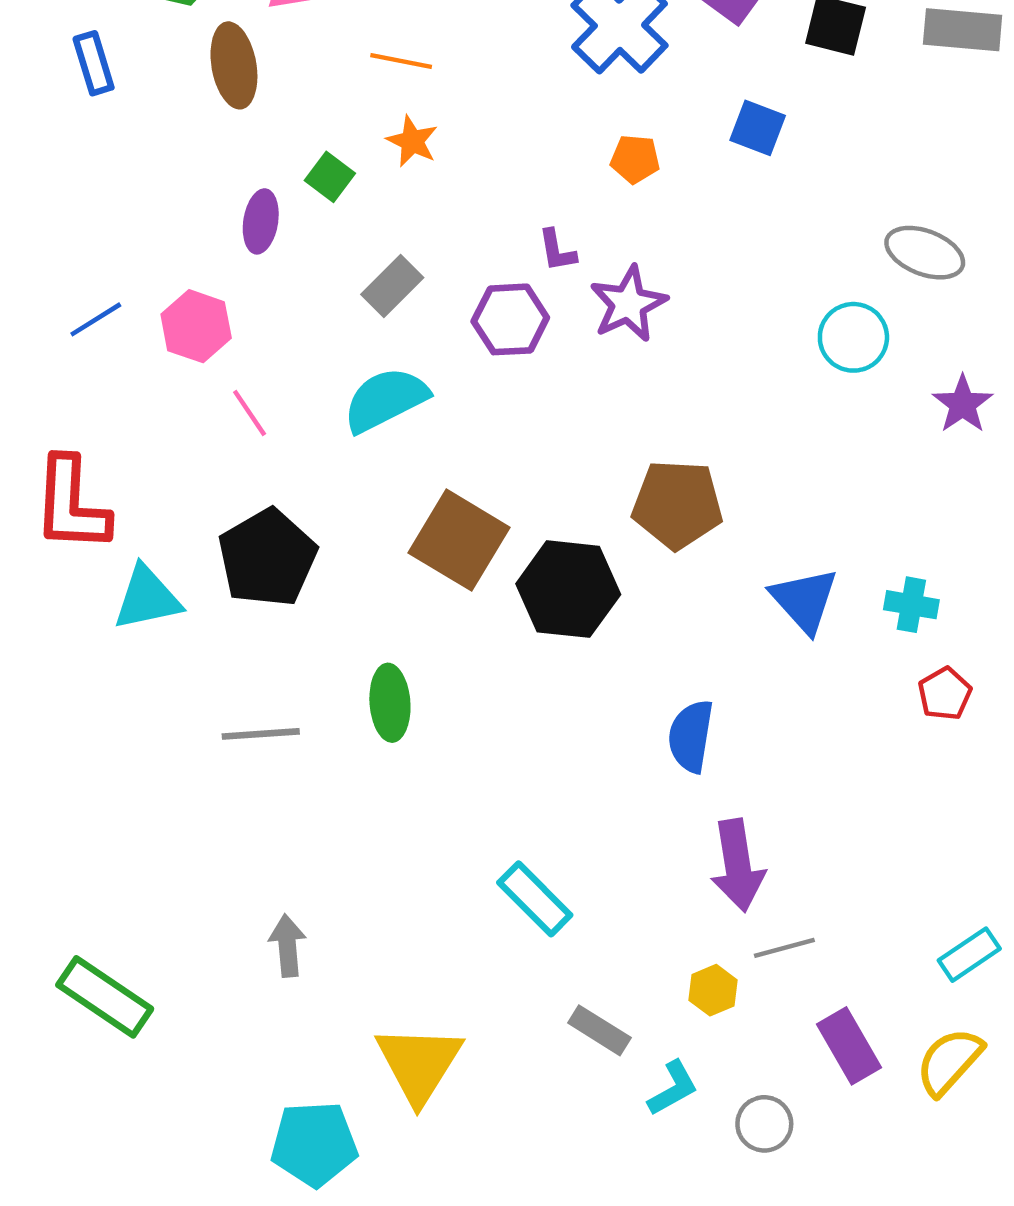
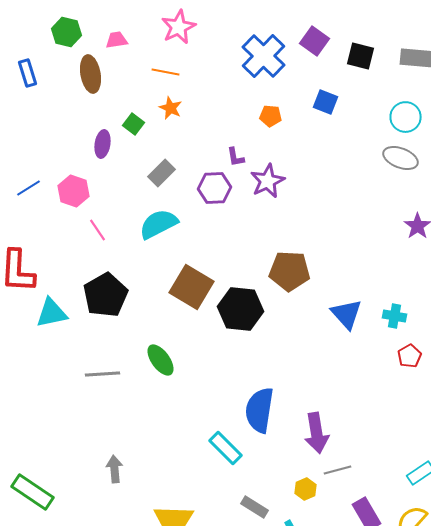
cyan circle: (853, 337) -> (406, 117), moved
green ellipse: (390, 703) -> (160, 360), turned -32
blue semicircle: (691, 736) -> (260, 410), moved, size x1.4

